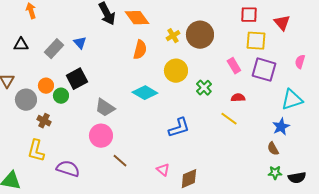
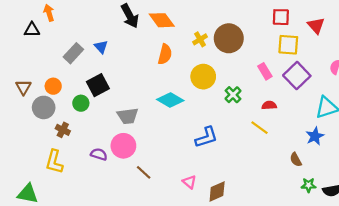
black triangle: (21, 45) -> (32, 30), moved
purple square: (264, 70) -> (297, 76), turned 30
orange circle: (46, 86) -> (53, 86), moved
gray trapezoid: (105, 108) -> (128, 116), turned -40
brown semicircle: (273, 149) -> (296, 160), moved
purple semicircle: (68, 169) -> (99, 154), moved, size x0.7

